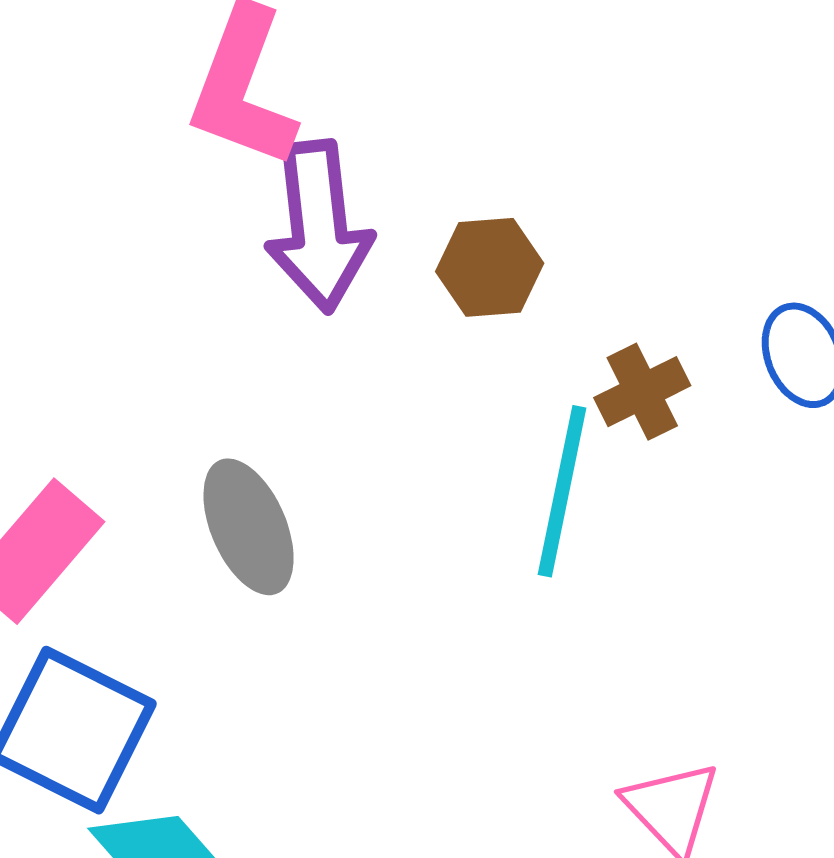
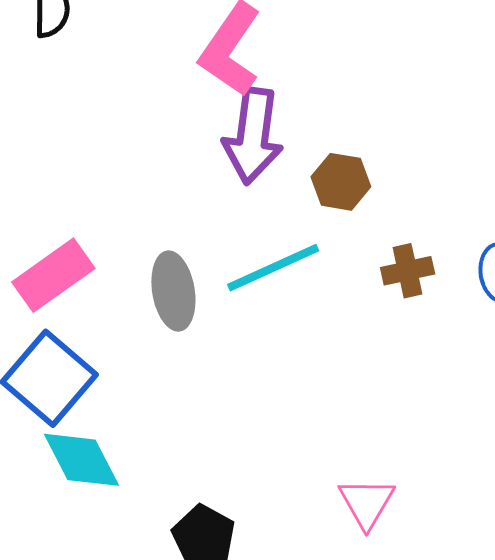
cyan line: (562, 491) -> (273, 268), moved, turned 40

